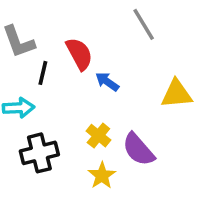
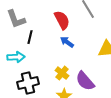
red semicircle: (79, 54) -> (62, 20), moved

